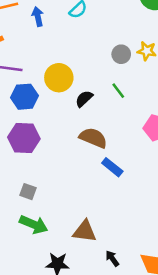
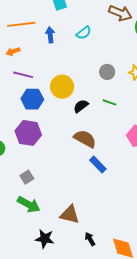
gray circle: (121, 54) -> (107, 72), moved
green line: (118, 91) -> (109, 102), turned -40
gray square: (28, 192) -> (27, 177), turned 32

